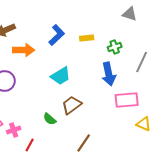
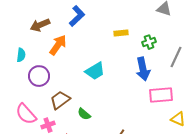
blue L-shape: (57, 35) -> (77, 16), moved
orange arrow: (24, 50) -> (58, 45), turned -55
brown trapezoid: (72, 105) -> (60, 100), moved

